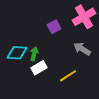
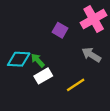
purple square: (54, 27) -> (60, 30), turned -32
green arrow: (34, 54) -> (38, 60), turned -56

